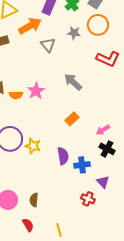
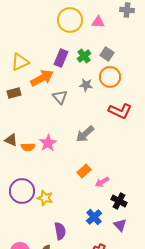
gray arrow: (73, 82) -> (85, 134), turned -84
pink arrow: (103, 130) -> (102, 182), moved
purple semicircle: (63, 156) -> (60, 231), moved
blue cross: (82, 165) -> (94, 217), turned -35
purple triangle: (103, 182) -> (120, 225), moved

